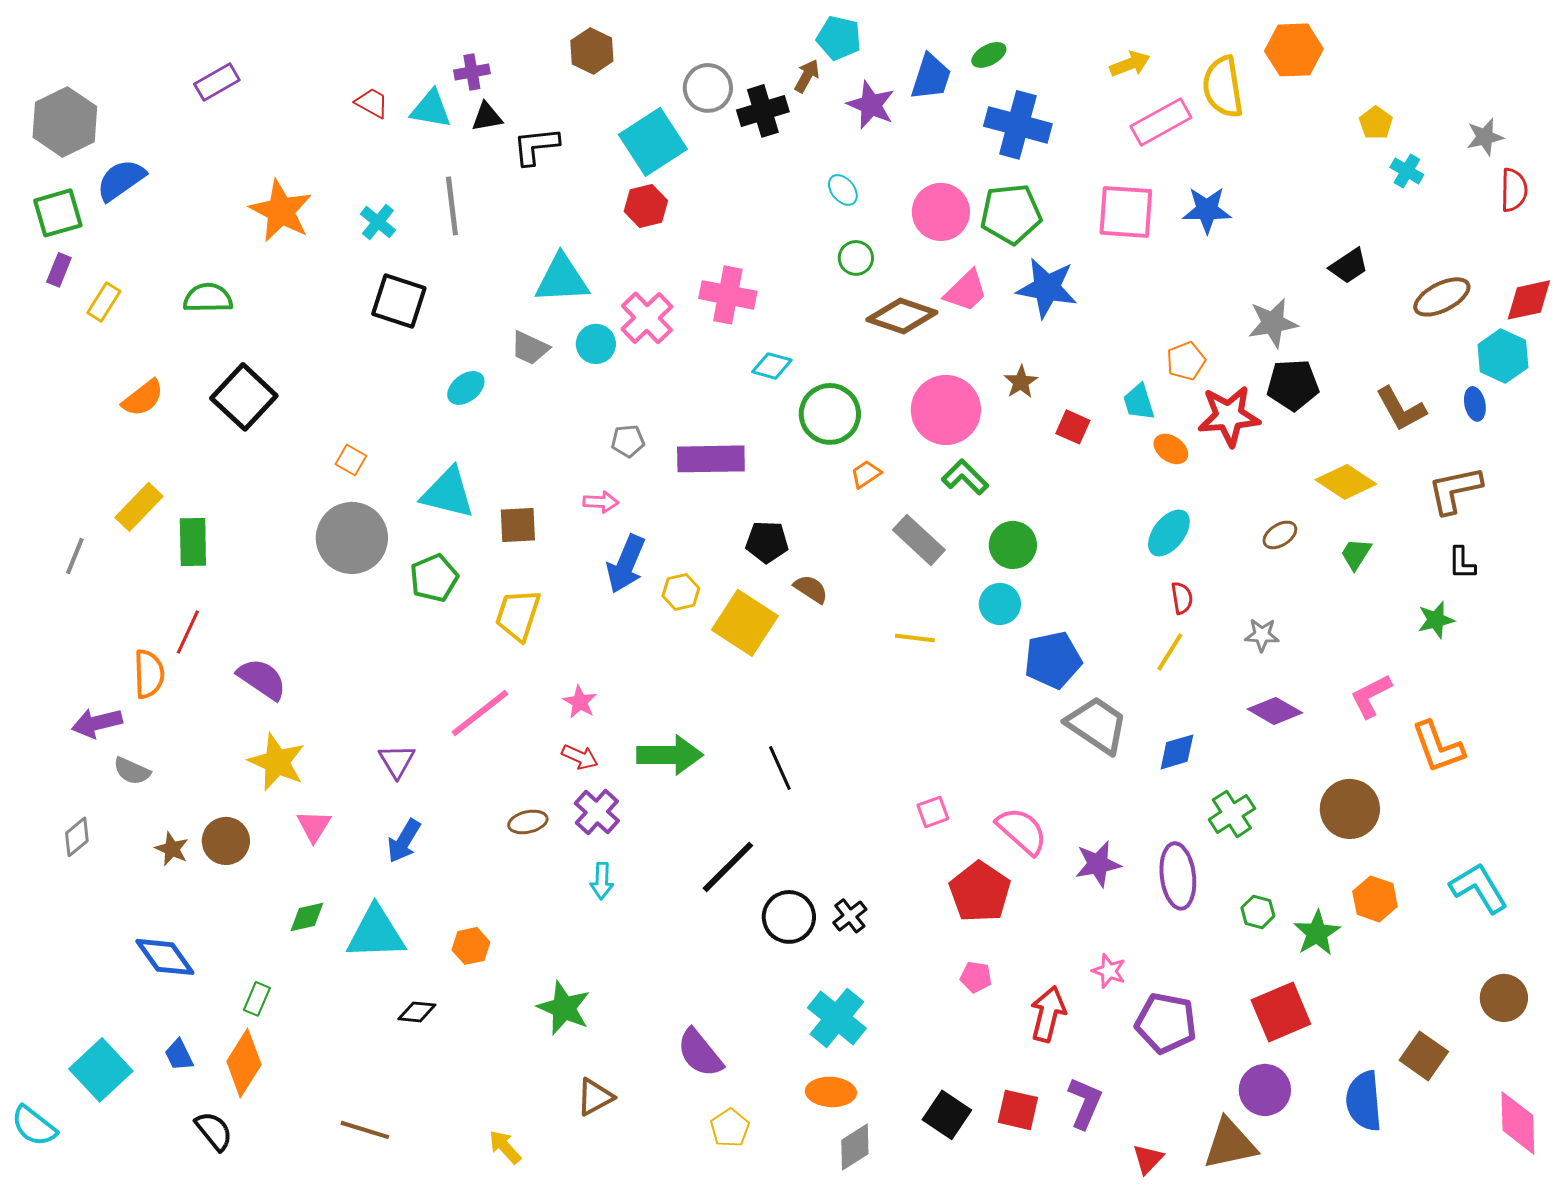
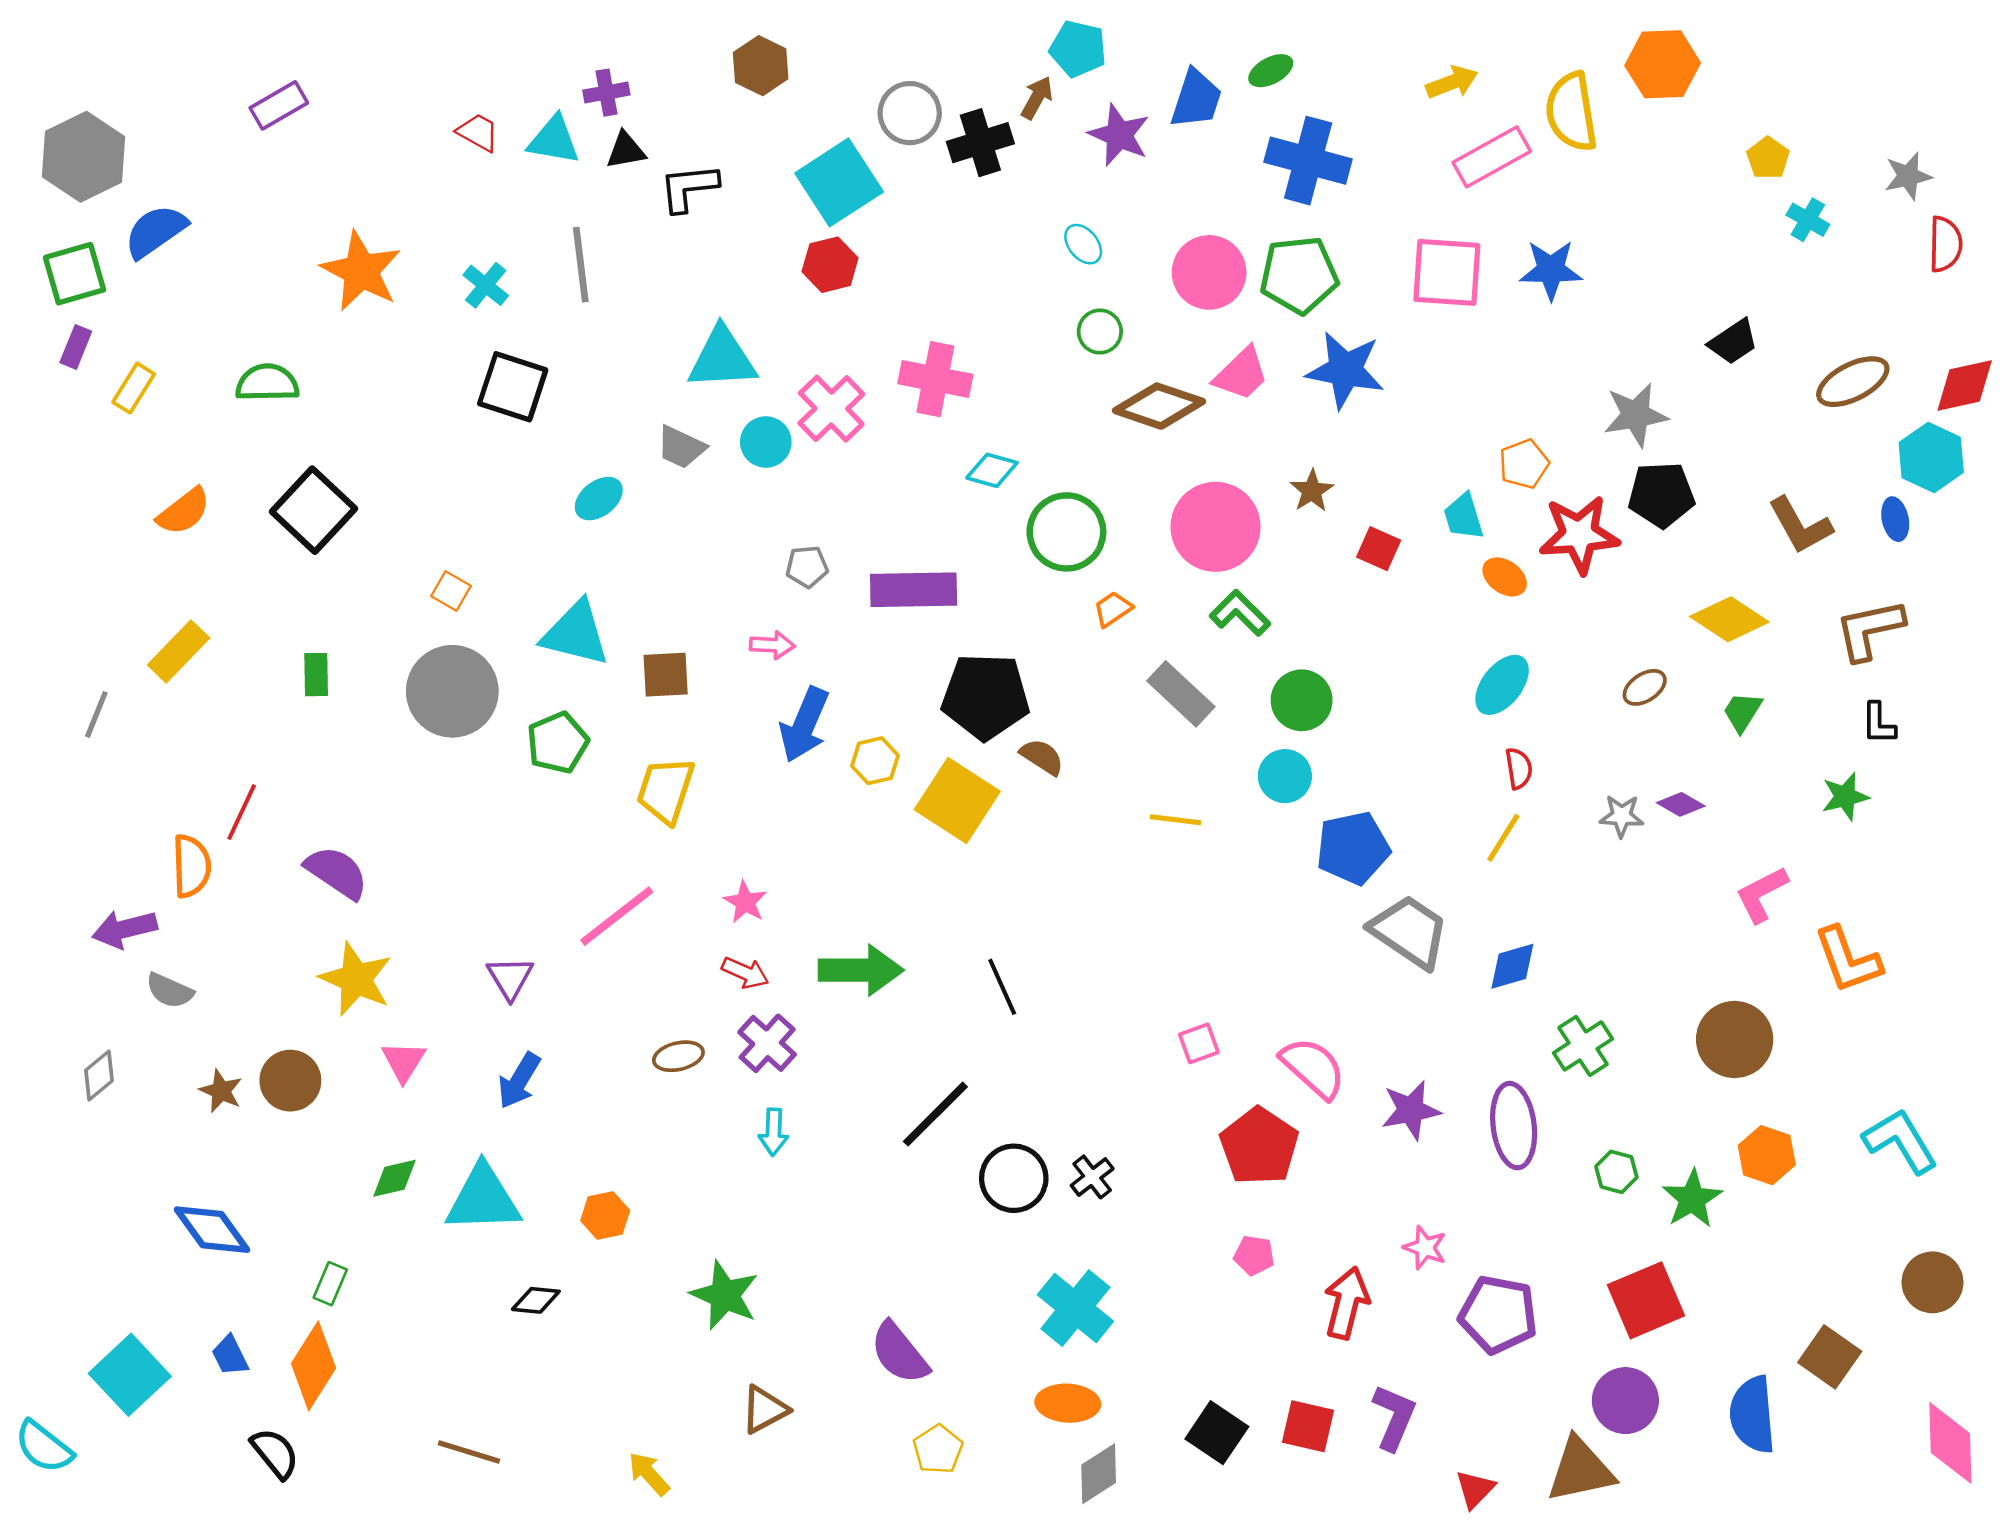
green rectangle: (193, 542) -> (316, 675), moved, size x0.7
black pentagon: (767, 542) -> (986, 696), size x1.6
purple diamond: (1275, 711) -> (1681, 804), moved, size x0.7

